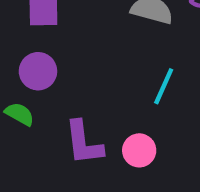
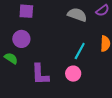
pink circle: (139, 150) -> (73, 74), moved

